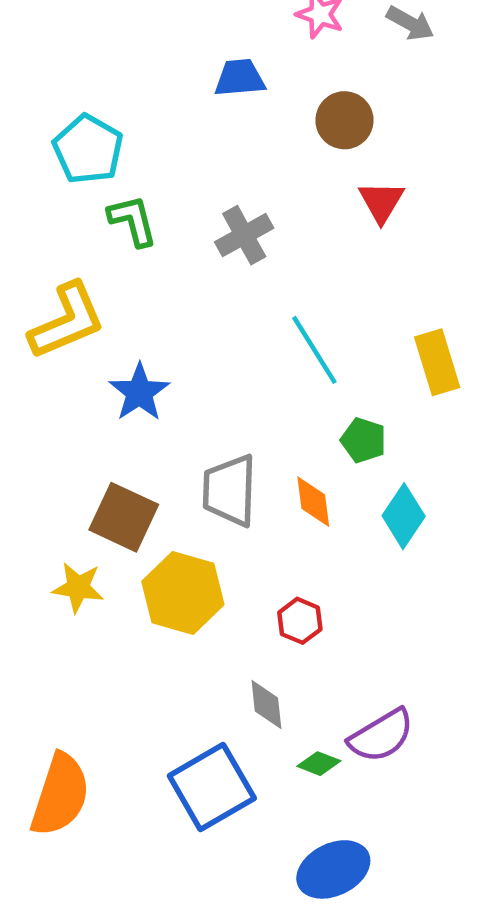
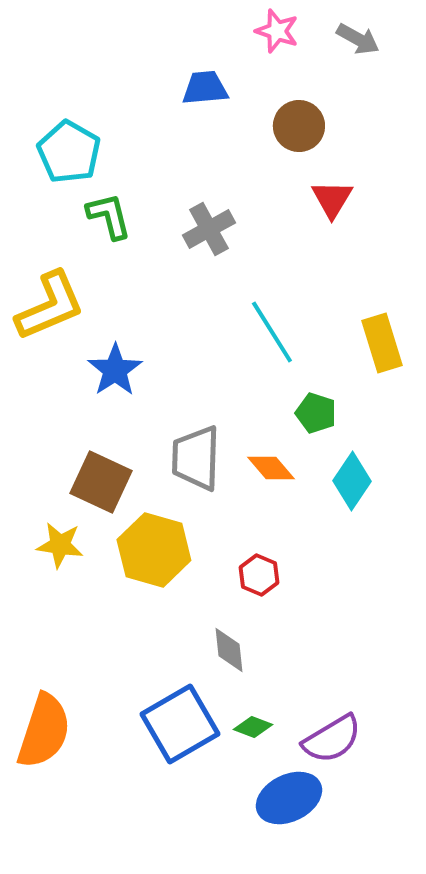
orange diamond: (313, 502) -> (271, 468), turned -33
purple semicircle: (381, 736) -> (332, 739), moved
green diamond: (319, 764) -> (253, 727), moved

